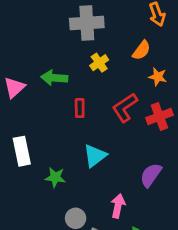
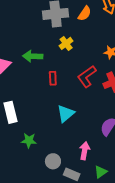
orange semicircle: (142, 50) -> (85, 13), moved
green star: (55, 177) -> (29, 140), moved

